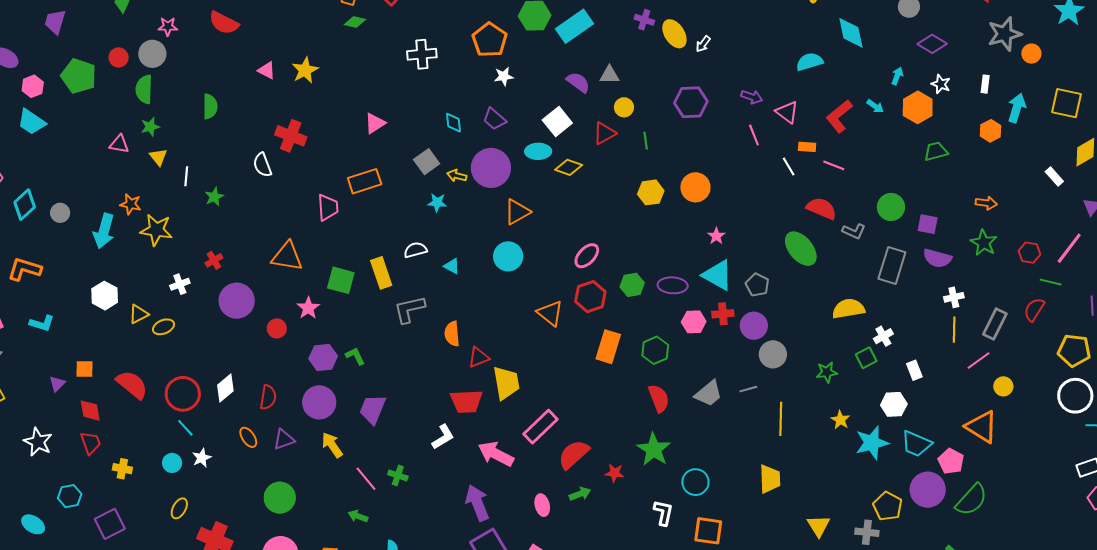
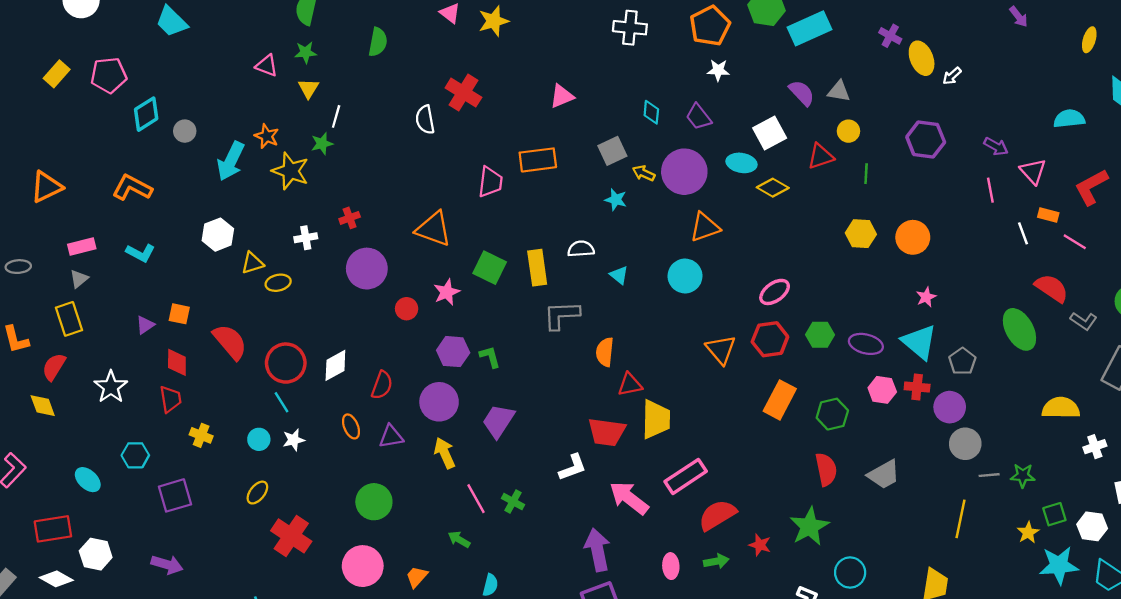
green star: (214, 197) -> (322, 144), moved
green square: (866, 358) -> (1054, 514), moved
gray line: (748, 389) -> (989, 475), moved

